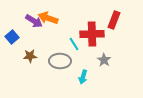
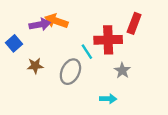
purple arrow: (34, 21) -> (40, 25), turned -42
gray ellipse: (60, 61) -> (70, 72), turned -65
cyan arrow: (83, 77) -> (108, 99), moved, turned -104

